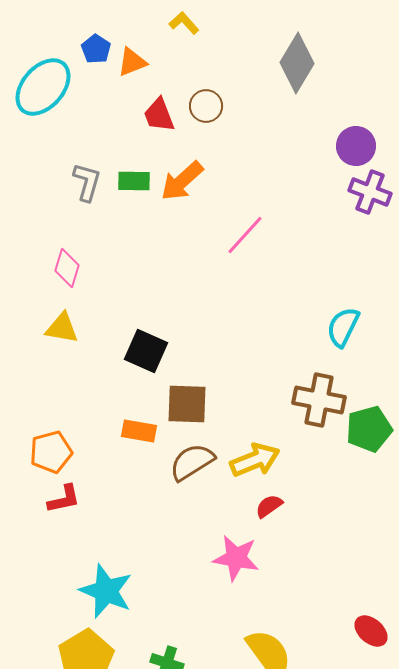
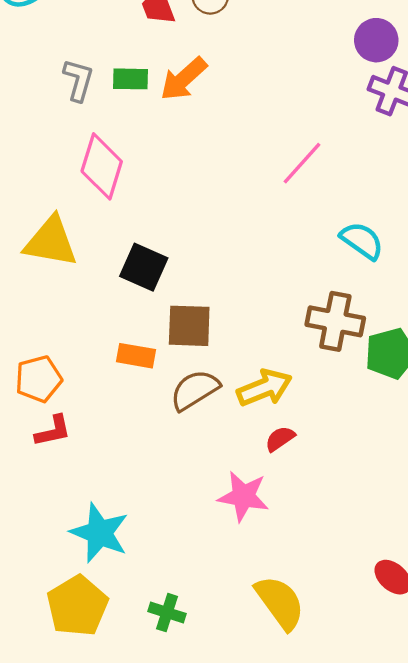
pink line: (245, 235) -> (302, 163), moved
pink diamond: (67, 268) -> (102, 166), moved, size x1.5
cyan semicircle: (343, 327) -> (362, 241), turned 99
yellow triangle: (62, 328) -> (51, 242), size x1.5

